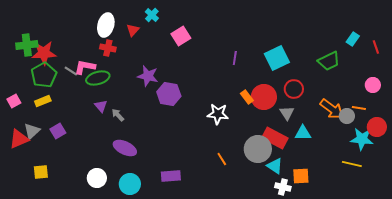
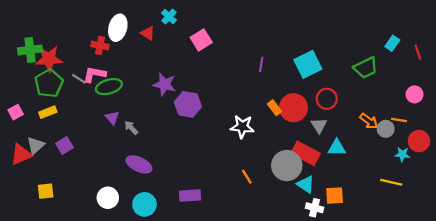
red triangle: (133, 30) -> (148, 33), turned -40
red cross: (108, 48) -> (100, 45), moved
orange arrow: (332, 109) -> (369, 121), size x0.7
cyan star: (362, 139) -> (402, 154), size x0.6

